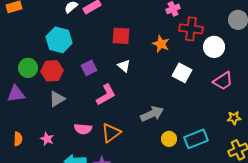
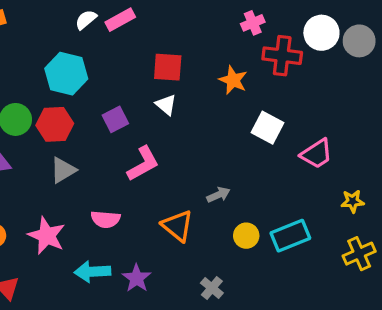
white circle: (214, 47) -> (321, 33), moved
white triangle: (124, 66) -> (166, 105), moved
pink trapezoid: (223, 81) -> (317, 154), moved
gray arrow: (152, 114) -> (218, 195), size x0.6
orange triangle: (111, 133) -> (178, 226), moved, turned -45
pink star: (47, 139) -> (47, 236), size x1.6

